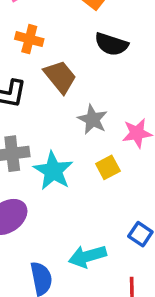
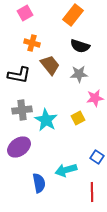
gray star: (93, 119) -> (79, 74), moved, turned -30

